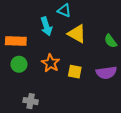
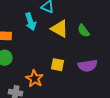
green semicircle: (111, 41) -> (84, 31), moved
orange star: (51, 63) -> (35, 79), moved

